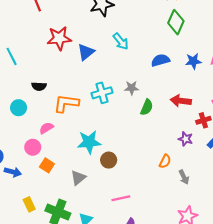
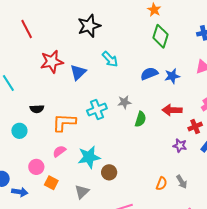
blue star: (193, 61) -> (172, 76), moved
pink semicircle: (46, 128) -> (59, 151), moved
orange semicircle: (165, 161) -> (162, 184), moved

